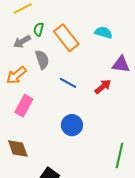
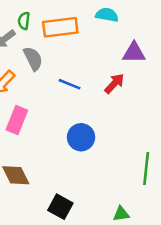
orange rectangle: (66, 38) -> (60, 27), turned -52

